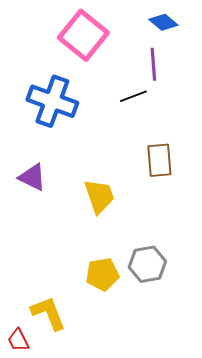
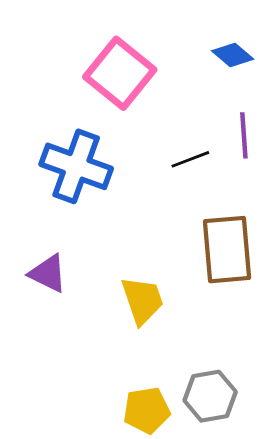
purple line: (153, 64) -> (244, 135), moved
brown rectangle: (159, 160) -> (227, 250), size x1.4

